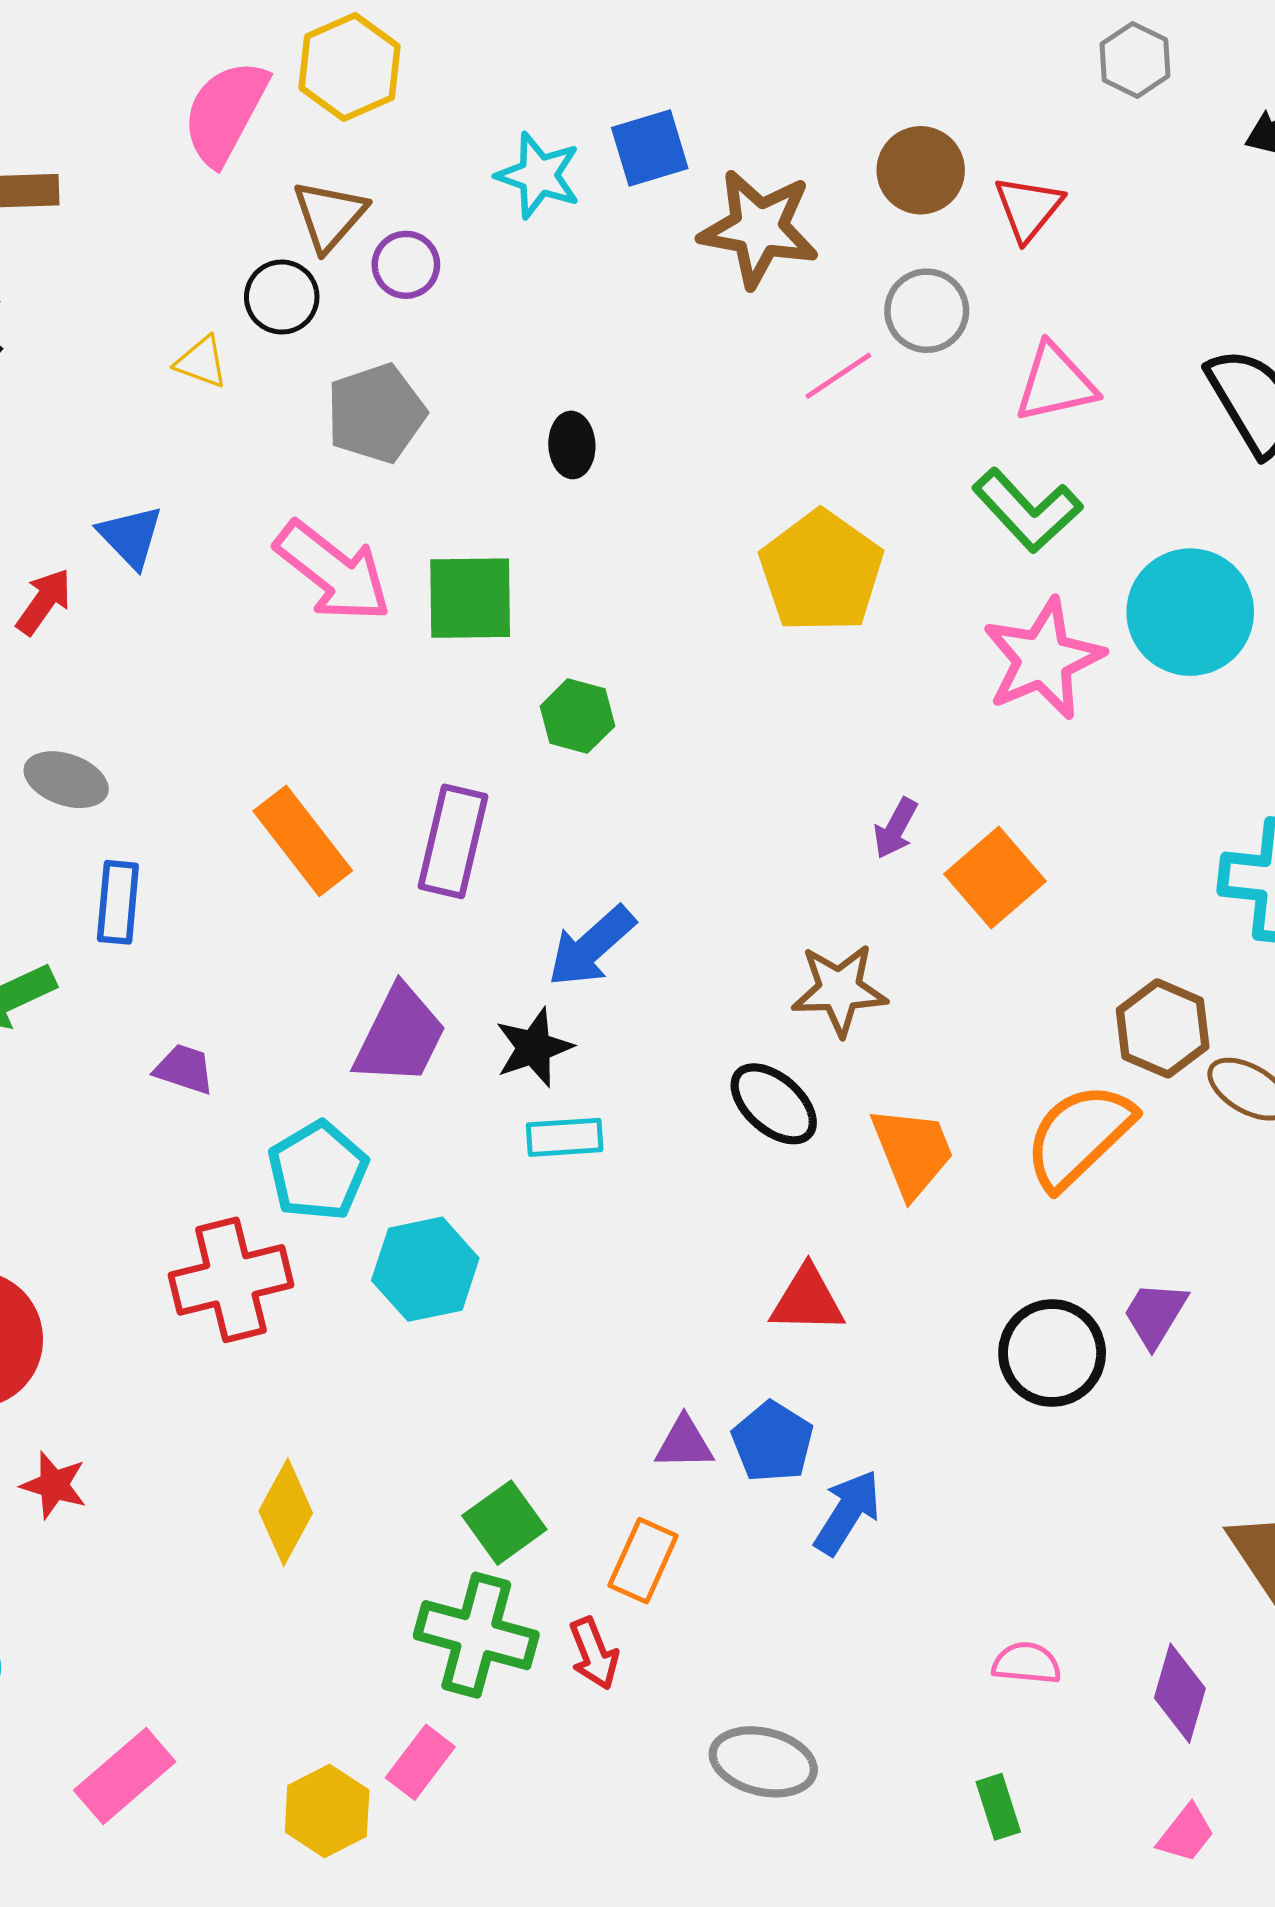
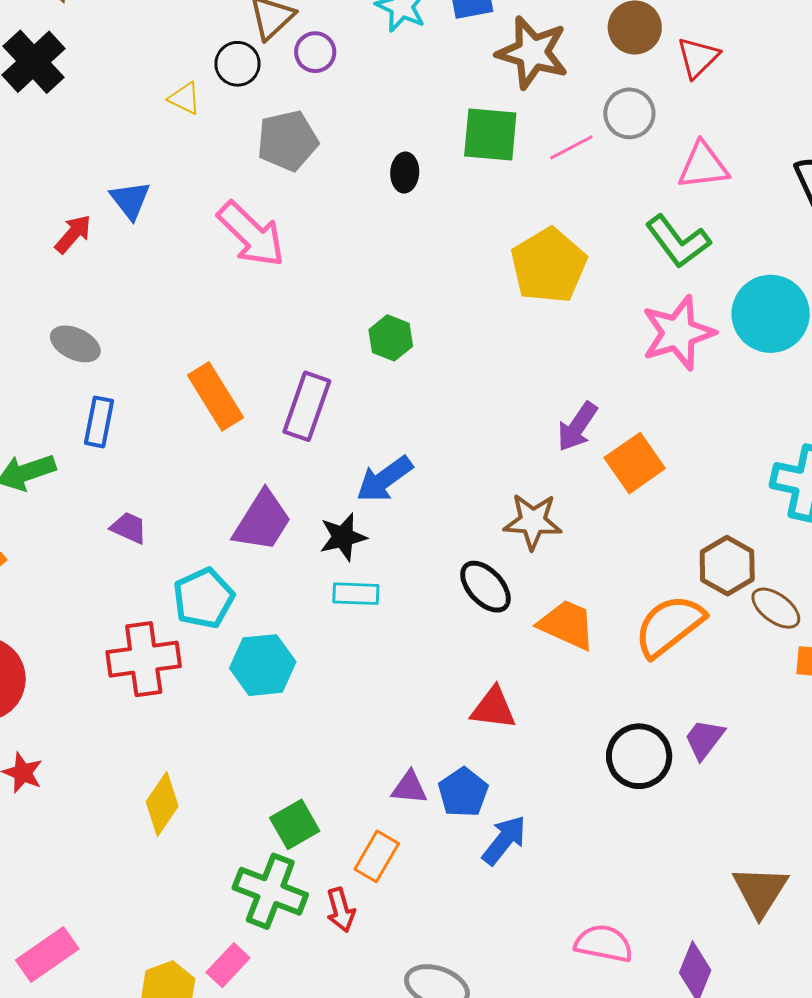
green square: (470, 598) -> (490, 135), moved
purple arrow: (896, 828) -> (577, 427), size x1.4
orange trapezoid: (912, 1152) -> (567, 625), turned -50
pink semicircle: (1027, 1663) -> (604, 943), size x1.4

